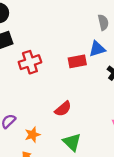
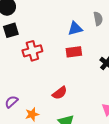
blue triangle: (97, 49) -> (75, 29), moved

